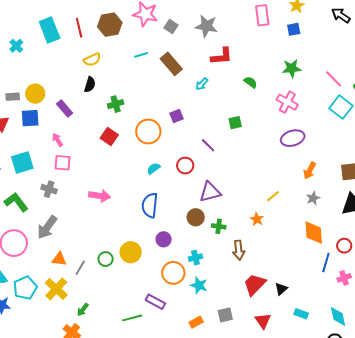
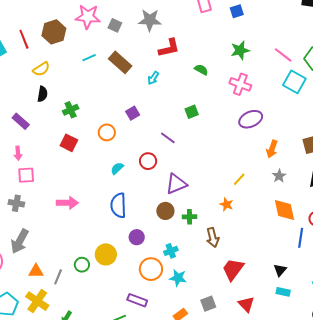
orange circle: (148, 131) -> (107, 132), size x0.7
pink arrow: (57, 140) -> (18, 153), turned -144
black triangle: (281, 289) -> (280, 270), moved

